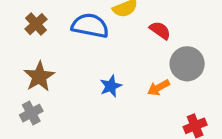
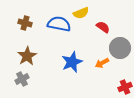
brown cross: (36, 24) -> (25, 23), turned -32
blue star: (111, 86) -> (72, 62), size x1.5

